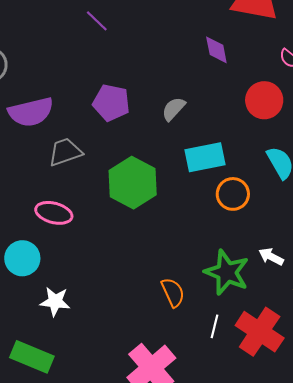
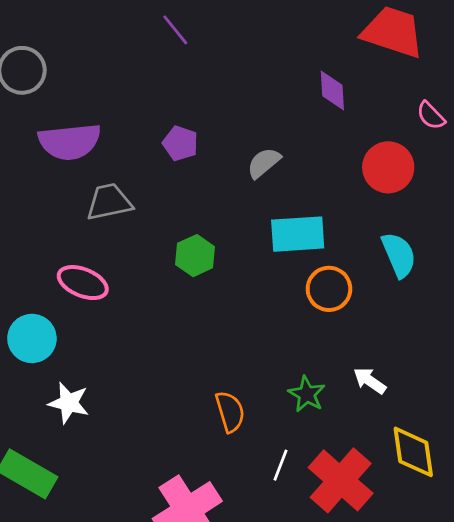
purple pentagon: (111, 103) -> (180, 143), size x0.7
green hexagon: (133, 183) -> (195, 256), size x0.6
green star: (227, 272) -> (307, 394), size x0.6

